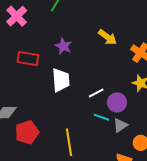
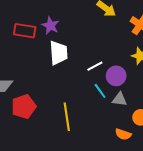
purple star: (63, 46) -> (50, 26), moved
cyan line: (101, 117) -> (100, 91), turned 35
gray triangle: (120, 125) -> (120, 99), turned 42

